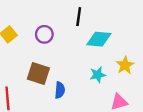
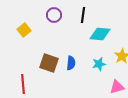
purple circle: (44, 34) -> (54, 15), moved
blue semicircle: (60, 90) -> (71, 63), moved

